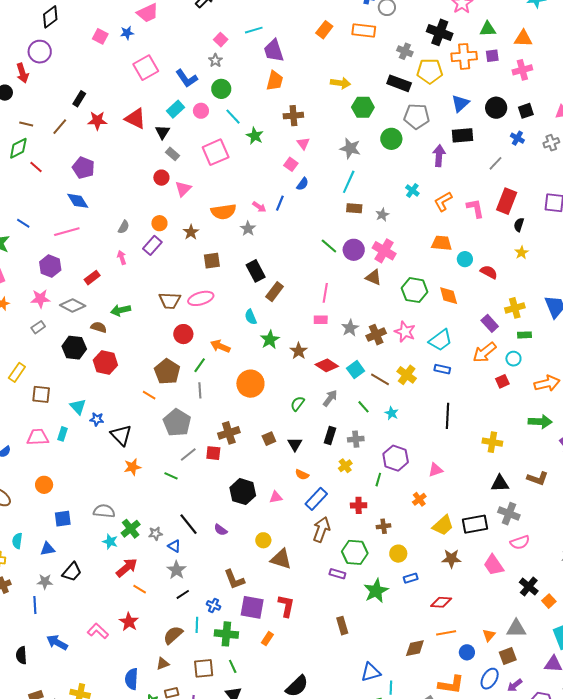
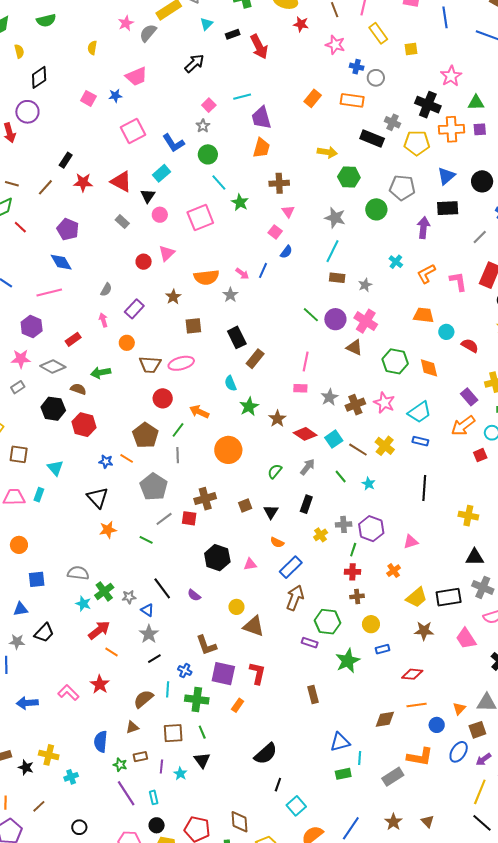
black rectangle: (399, 83) -> (372, 138), moved
pink circle: (201, 111) -> (160, 215), moved
gray rectangle: (172, 154) -> (122, 222), moved
red circle: (161, 178) -> (144, 262), moved
orange circle: (159, 223) -> (127, 343), moved
blue star: (97, 419) -> (106, 462), moved
gray cross: (356, 439) -> (344, 524), moved
red cross: (359, 505) -> (352, 572), moved
blue arrow: (57, 642) -> (27, 703), turned -35

